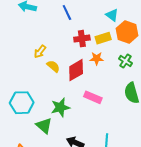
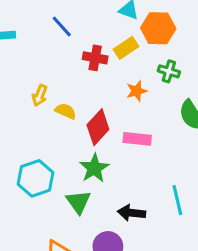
red cross: (82, 39) -> (95, 58), turned 35
orange star: (97, 58) -> (137, 91), moved
red diamond: (76, 70) -> (98, 127), moved
green triangle: (44, 126) -> (78, 202), turned 30

